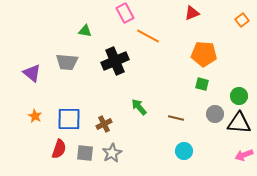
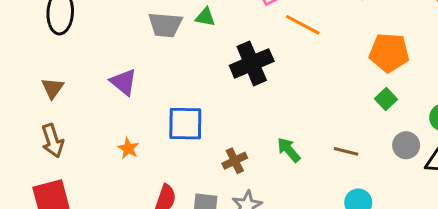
gray trapezoid: (67, 62) -> (165, 25), moved
green square: (202, 84) -> (386, 99), turned 32
green arrow: (139, 107) -> (289, 150), moved
blue square: (69, 119) -> (185, 124), moved

